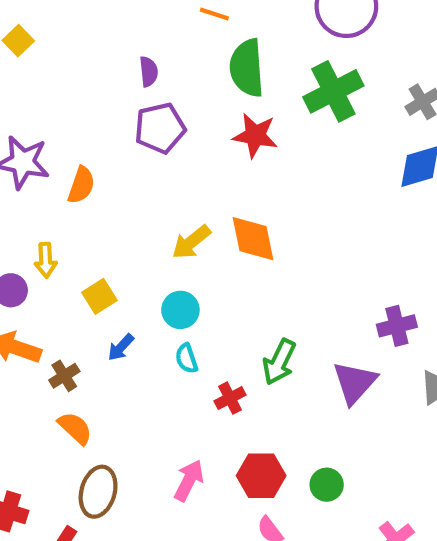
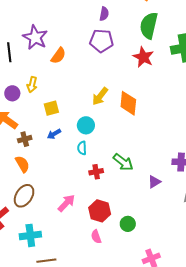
yellow arrow: (191, 242) -> (100, 96), turned -30
green arrow: (279, 362) -> (123, 162), turned -95
purple triangle: (355, 383) -> (154, 182), size x0.6

